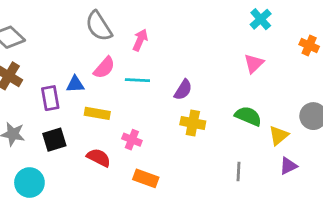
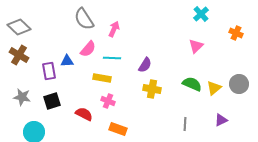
yellow rectangle: (97, 113) -> (102, 78), moved
yellow triangle: (279, 135) -> (214, 88), moved

